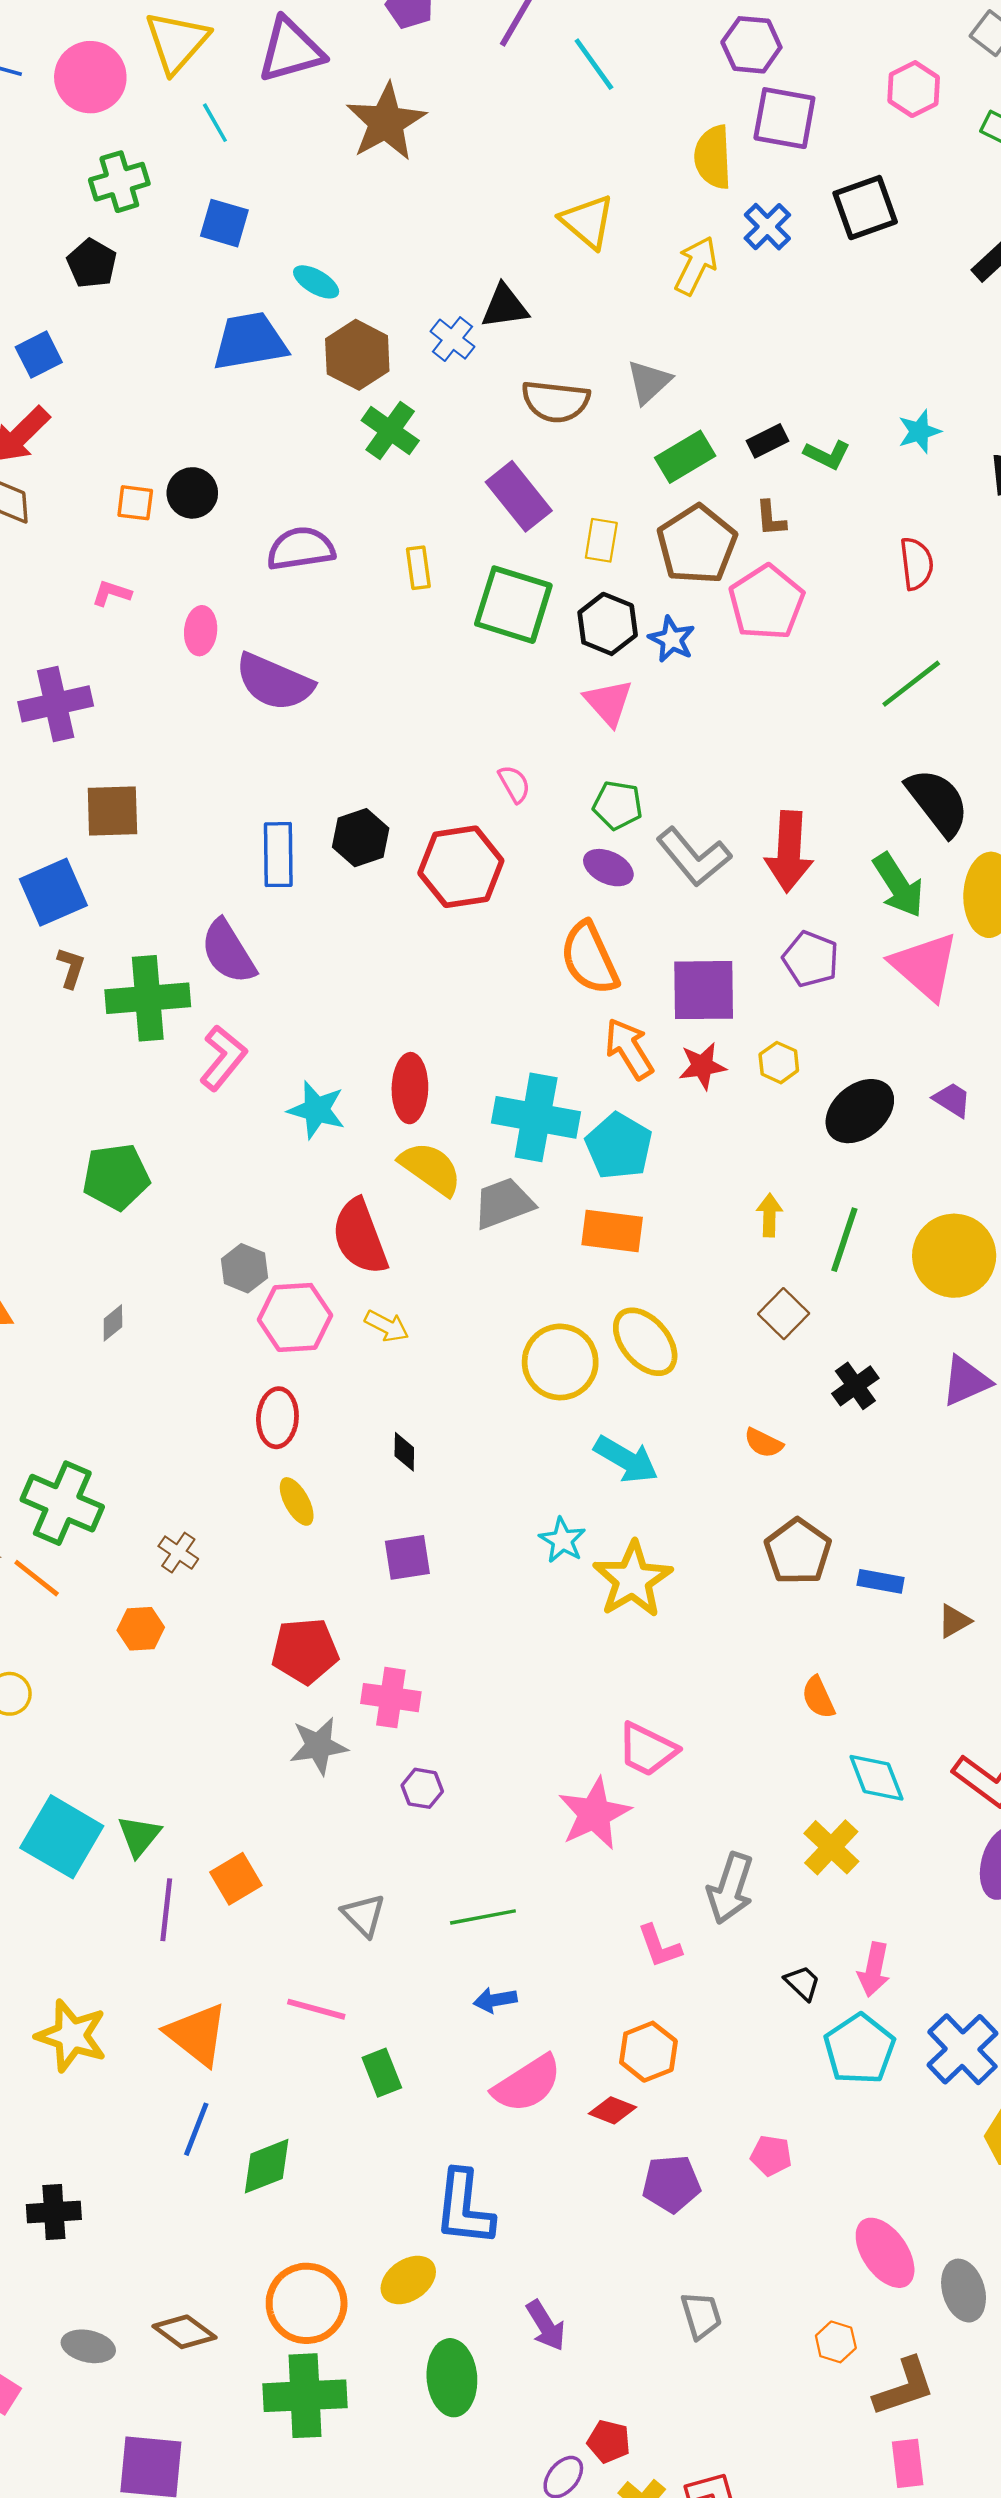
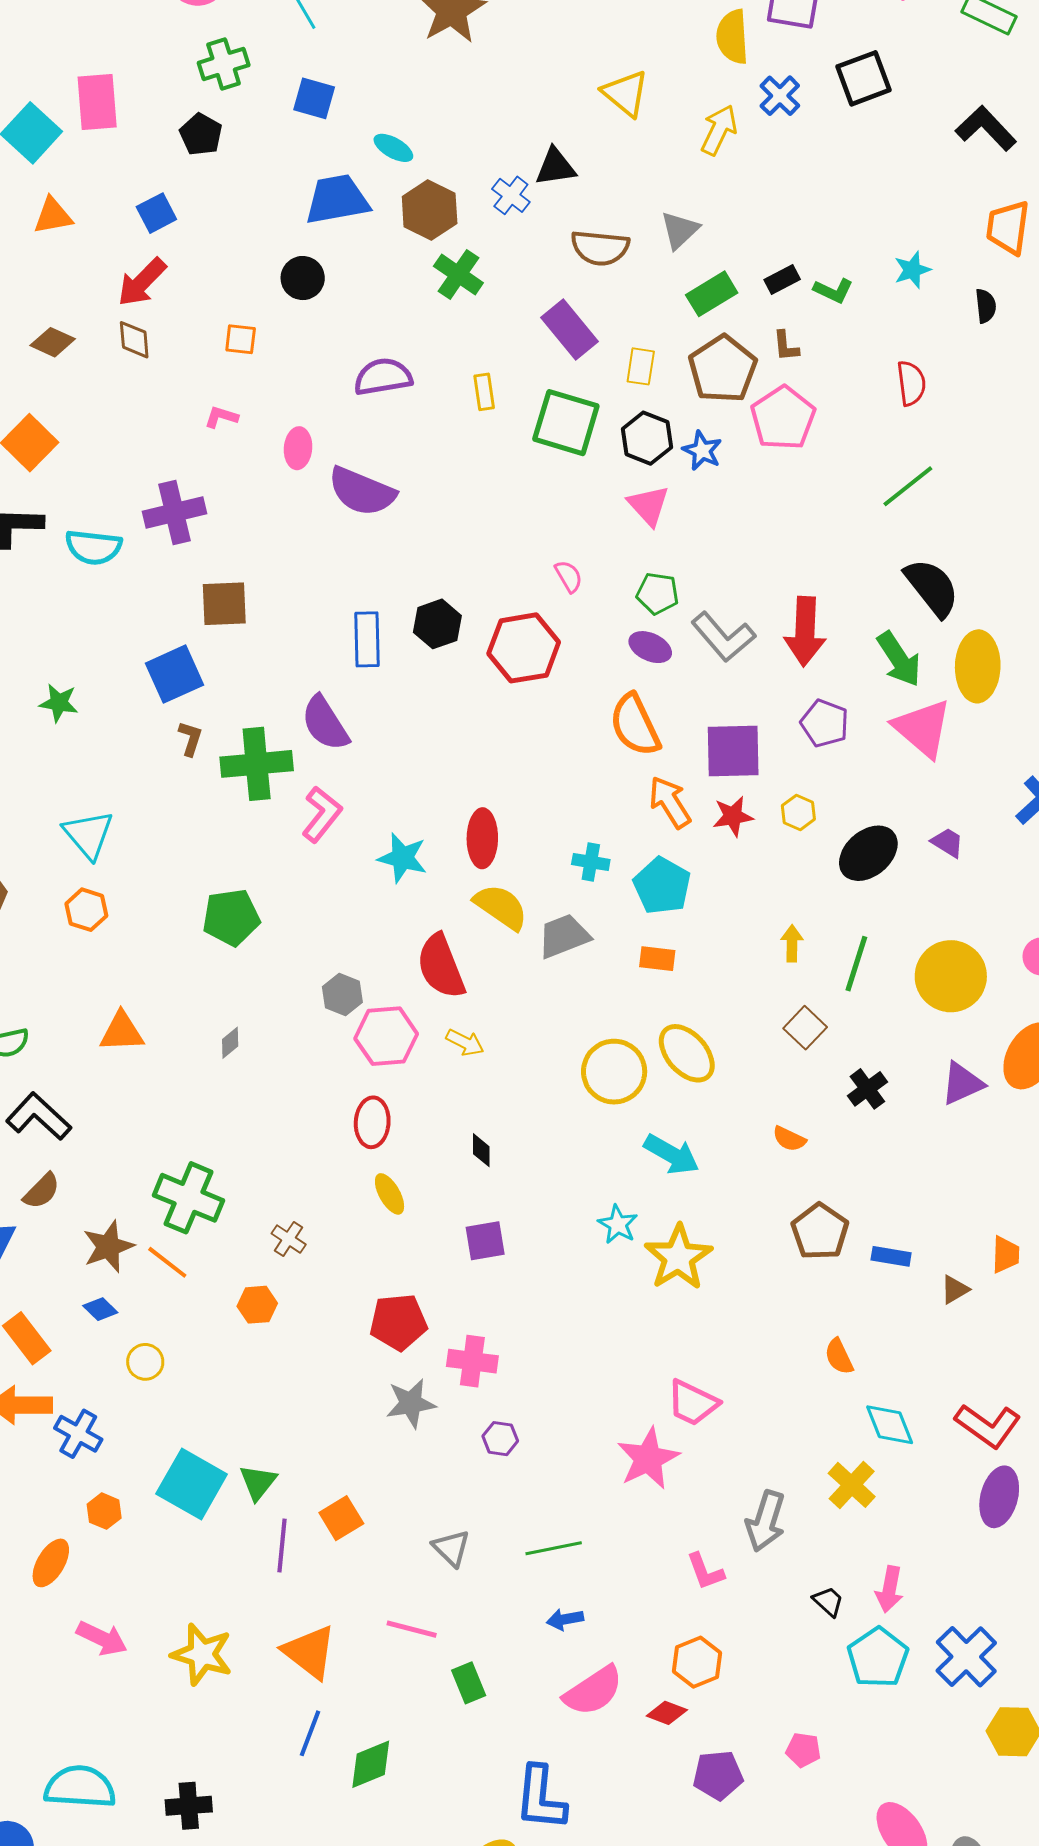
black circle: (192, 493) -> (303, 278), moved
cyan cross: (536, 1117) -> (591, 862), size x0.5
orange rectangle: (612, 1231) -> (657, 959), size x0.7

